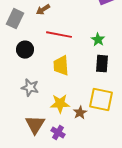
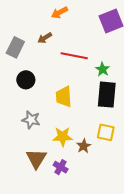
red line: (59, 35) -> (74, 56), moved
black rectangle: (102, 64) -> (107, 95), size x1.4
yellow square: (101, 100) -> (106, 132), size x0.7

